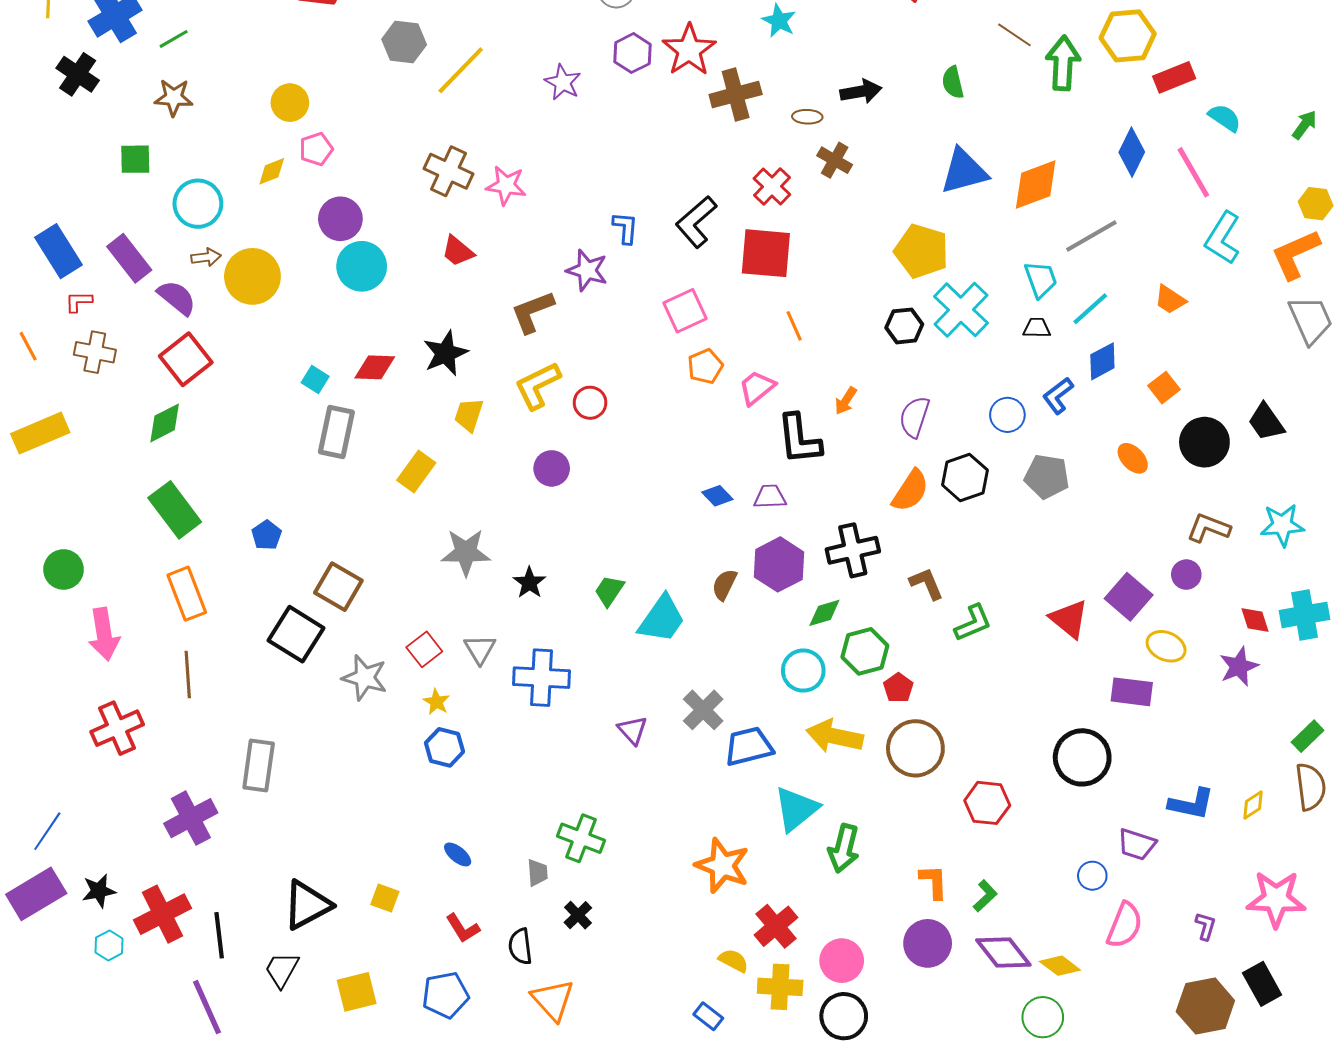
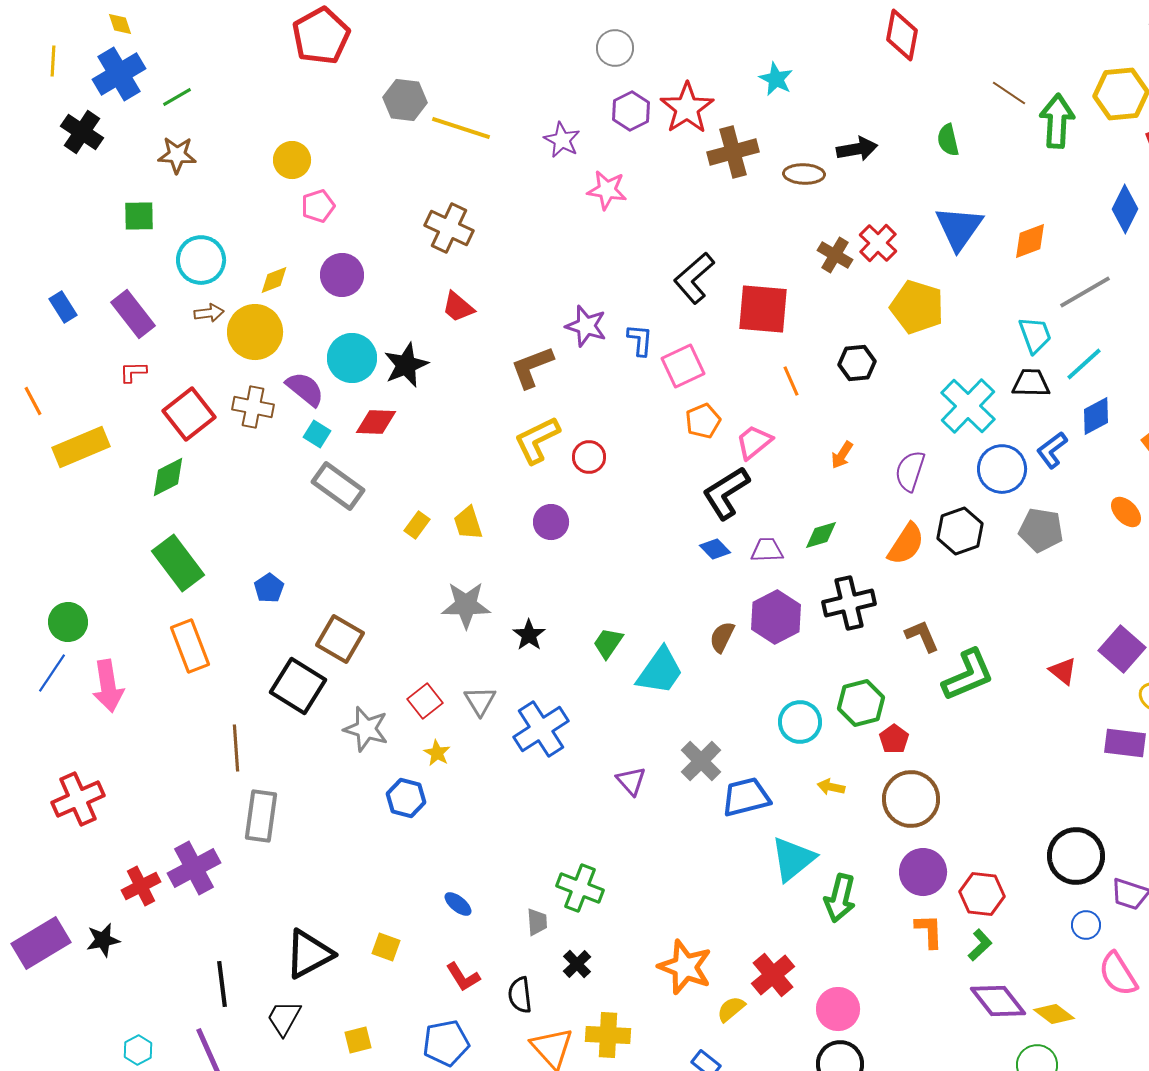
yellow line: (461, 70) -> (461, 128), turned 64
brown ellipse: (807, 117) -> (804, 174), size x1.4
brown cross: (835, 160) -> (835, 255), moved
yellow diamond: (272, 171) -> (274, 280), moved
blue triangle: (964, 171) -> (959, 228), turned -40
orange diamond: (1036, 184) -> (1030, 241), size x0.7
pink star: (506, 185) -> (607, 190), moved
red cross: (772, 186) -> (878, 243), moved
blue L-shape: (625, 228) -> (640, 340), moved
blue rectangle: (58, 251) -> (63, 307), size x0.6
cyan circle: (362, 266) -> (352, 358), moved
purple semicircle: (177, 298) -> (305, 389), moved
red L-shape: (79, 302) -> (133, 372), moved
cyan cross: (961, 310) -> (968, 406), moved
black hexagon: (904, 326) -> (857, 363), moved
black trapezoid: (1037, 328) -> (1031, 383), size x1.4
brown cross: (95, 352) -> (253, 407), moved
black star: (446, 353) -> (406, 365), moved
yellow trapezoid: (469, 415) -> (468, 523), moved, turned -36
blue circle: (1007, 415) -> (1002, 469), size x1.4
gray rectangle: (336, 432) -> (338, 486), turned -66
yellow rectangle: (40, 433) -> (81, 447), moved
black L-shape: (799, 439) -> (726, 493), moved, turned 64
yellow rectangle: (416, 471) -> (417, 525), size x0.7
green diamond: (824, 613) -> (821, 535), moved
red triangle: (1069, 619) -> (1063, 671), size x0.7
green L-shape: (973, 623) -> (968, 675), size x1.4
brown line: (188, 675) -> (236, 748), moved
blue cross: (542, 678) -> (541, 729), turned -36
red cross: (117, 728) -> (78, 799), moved
yellow arrow: (835, 736) -> (831, 787), size x0.5
blue hexagon: (445, 747) -> (406, 798), moved
black circle: (1082, 757) -> (1076, 856), moved
red hexagon: (987, 803) -> (982, 894), moved
blue line: (47, 831) -> (52, 673), moved
orange star: (722, 866) -> (685, 967), moved
red cross: (163, 914) -> (141, 886), moved, size x0.7
pink semicircle: (1125, 925) -> (1118, 974), turned 126
purple circle: (928, 943) -> (923, 872), moved
cyan hexagon: (109, 945) -> (138, 1050), moved
yellow semicircle: (734, 961) -> (731, 1009), turned -68
yellow cross: (780, 987) -> (608, 1035), moved
yellow square: (357, 992) -> (358, 1040), size x0.7

